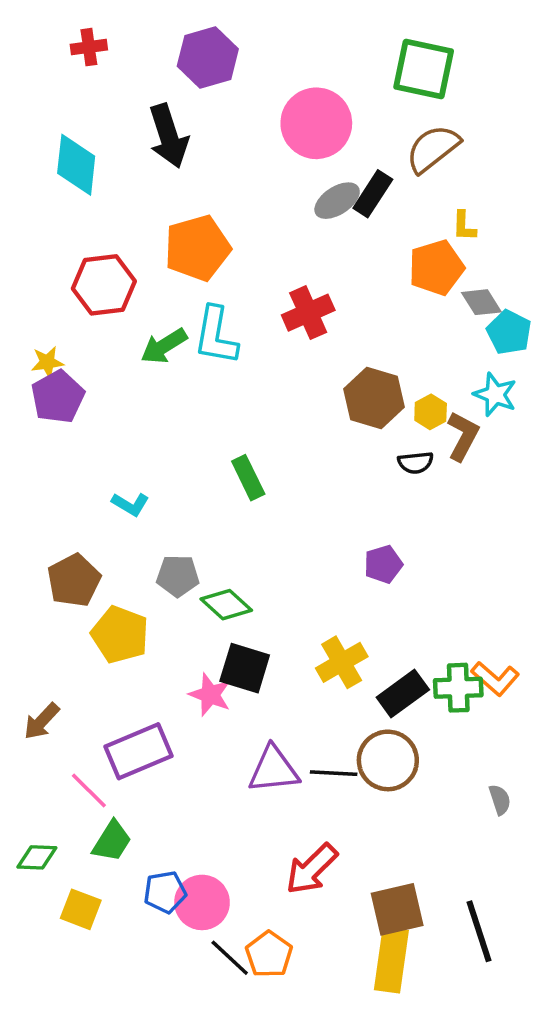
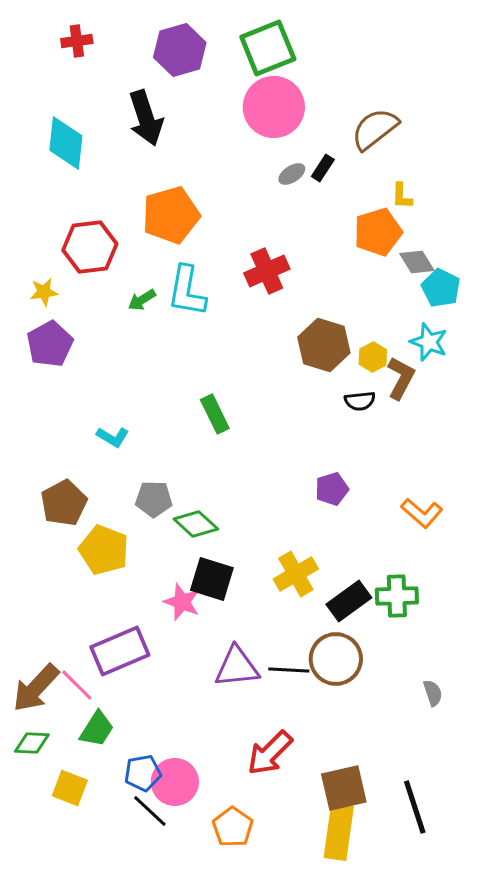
green square: (424, 69) -> (268, 48), moved, turned -34
black rectangle: (373, 194) -> (323, 168), size x0.7
gray ellipse: (337, 201) -> (292, 174), size x0.7
green arrow: (164, 346) -> (142, 300), size x0.7
yellow star: (47, 362) -> (44, 292), moved
orange L-shape: (495, 678) -> (422, 513), moved
brown arrow: (42, 721) -> (36, 688), moved, size x1.5
black line: (230, 958) -> (150, 811), moved

